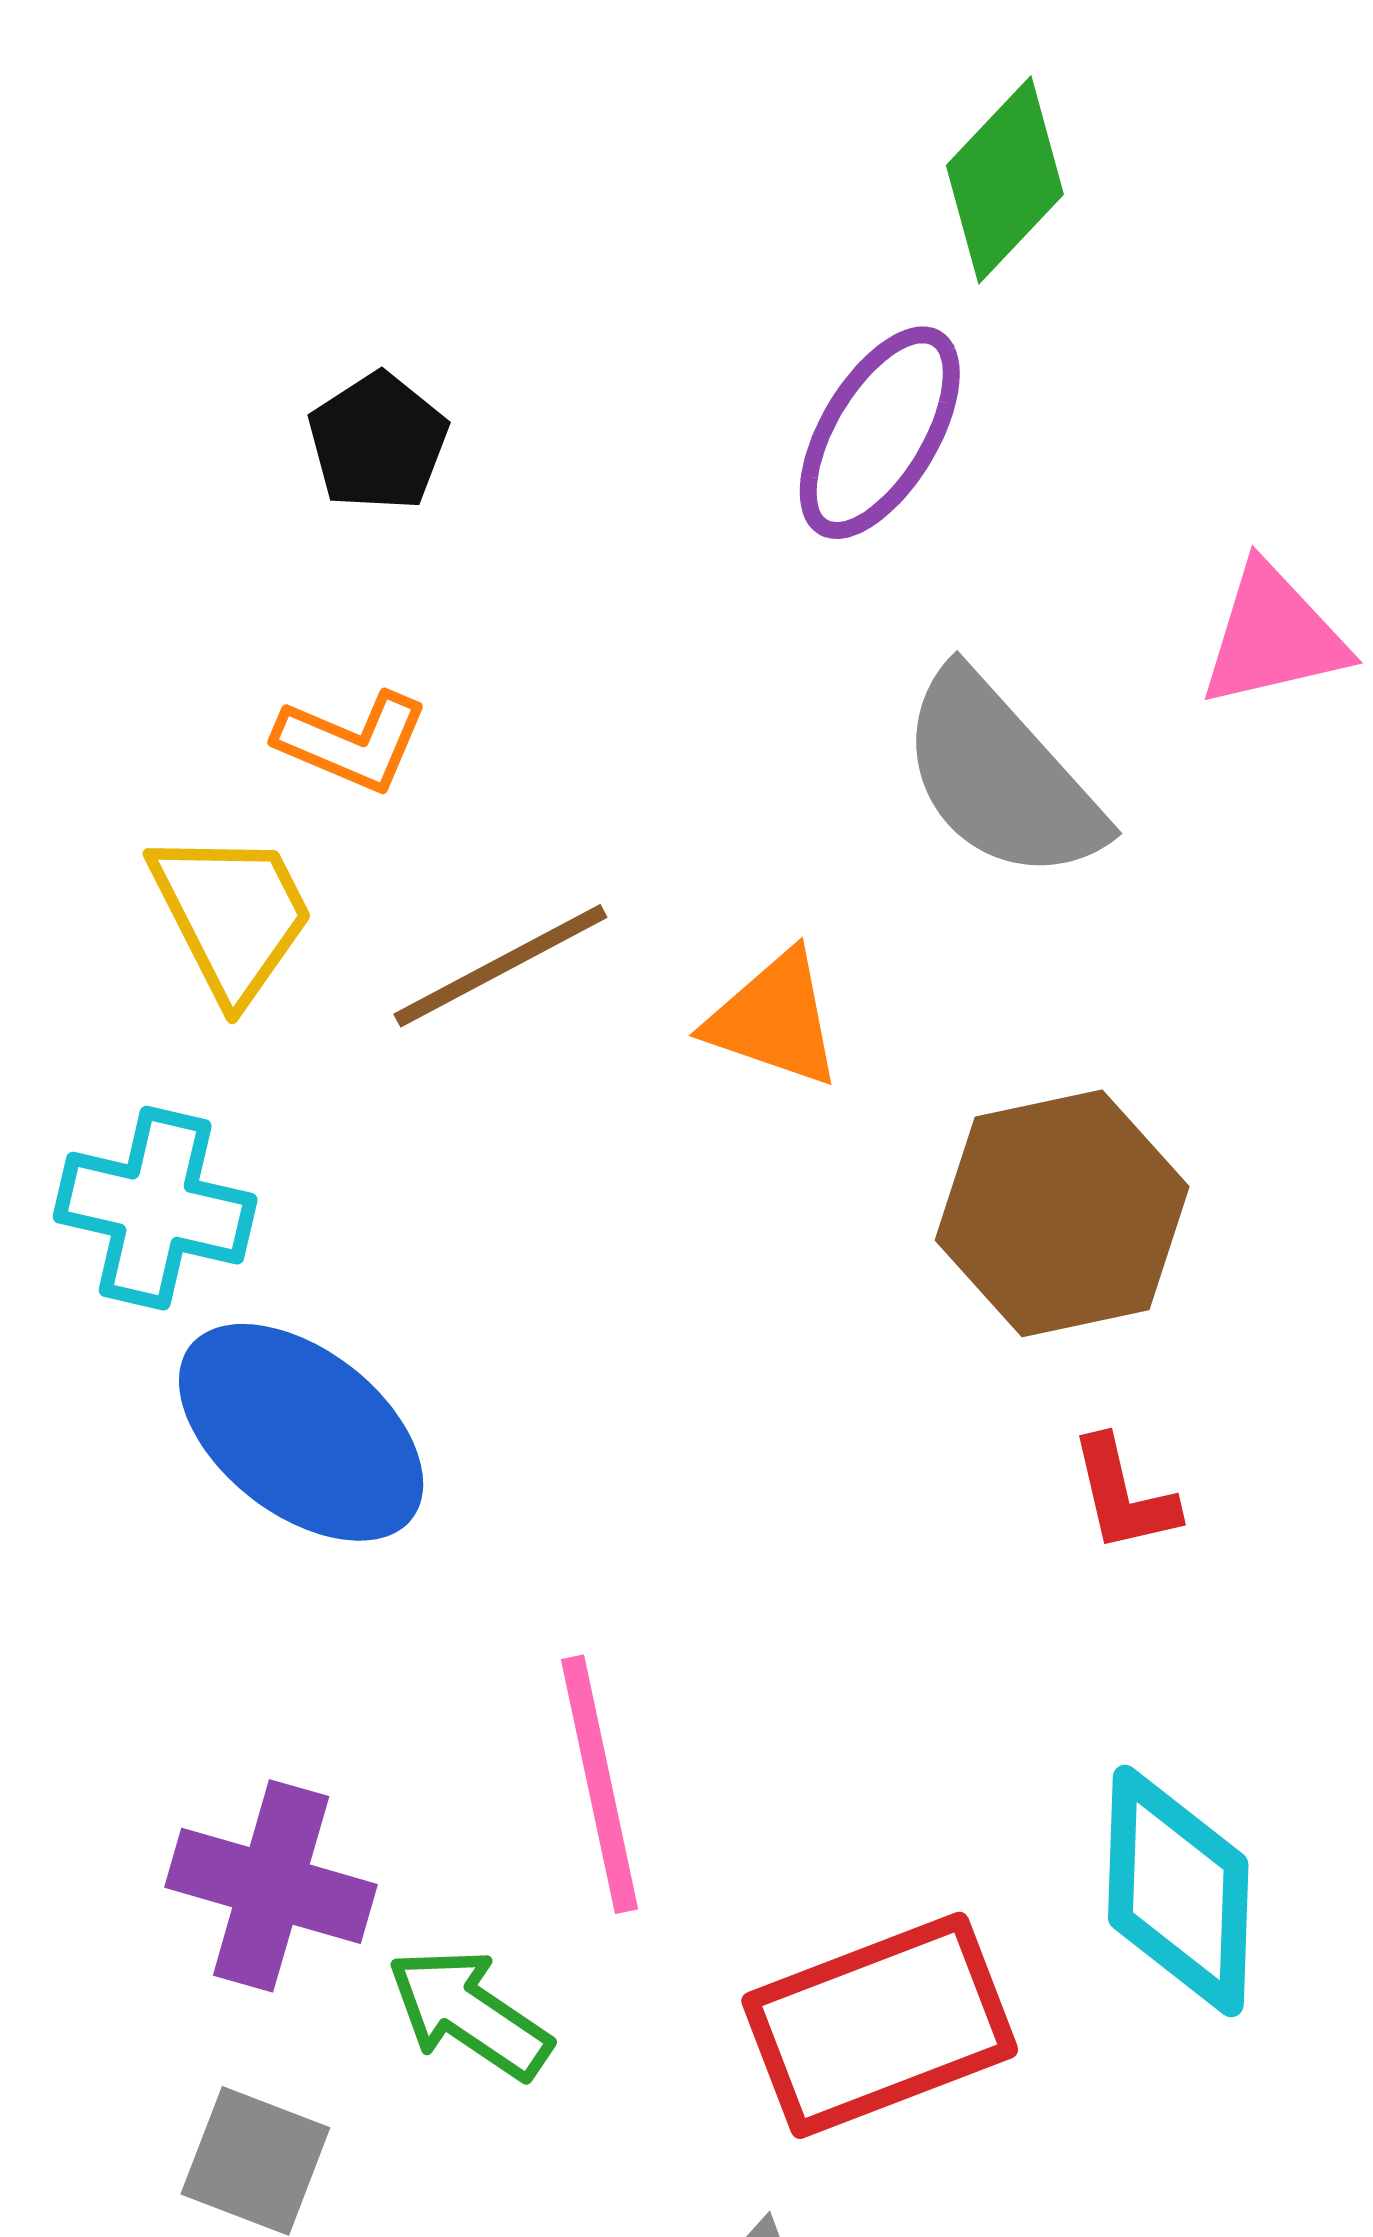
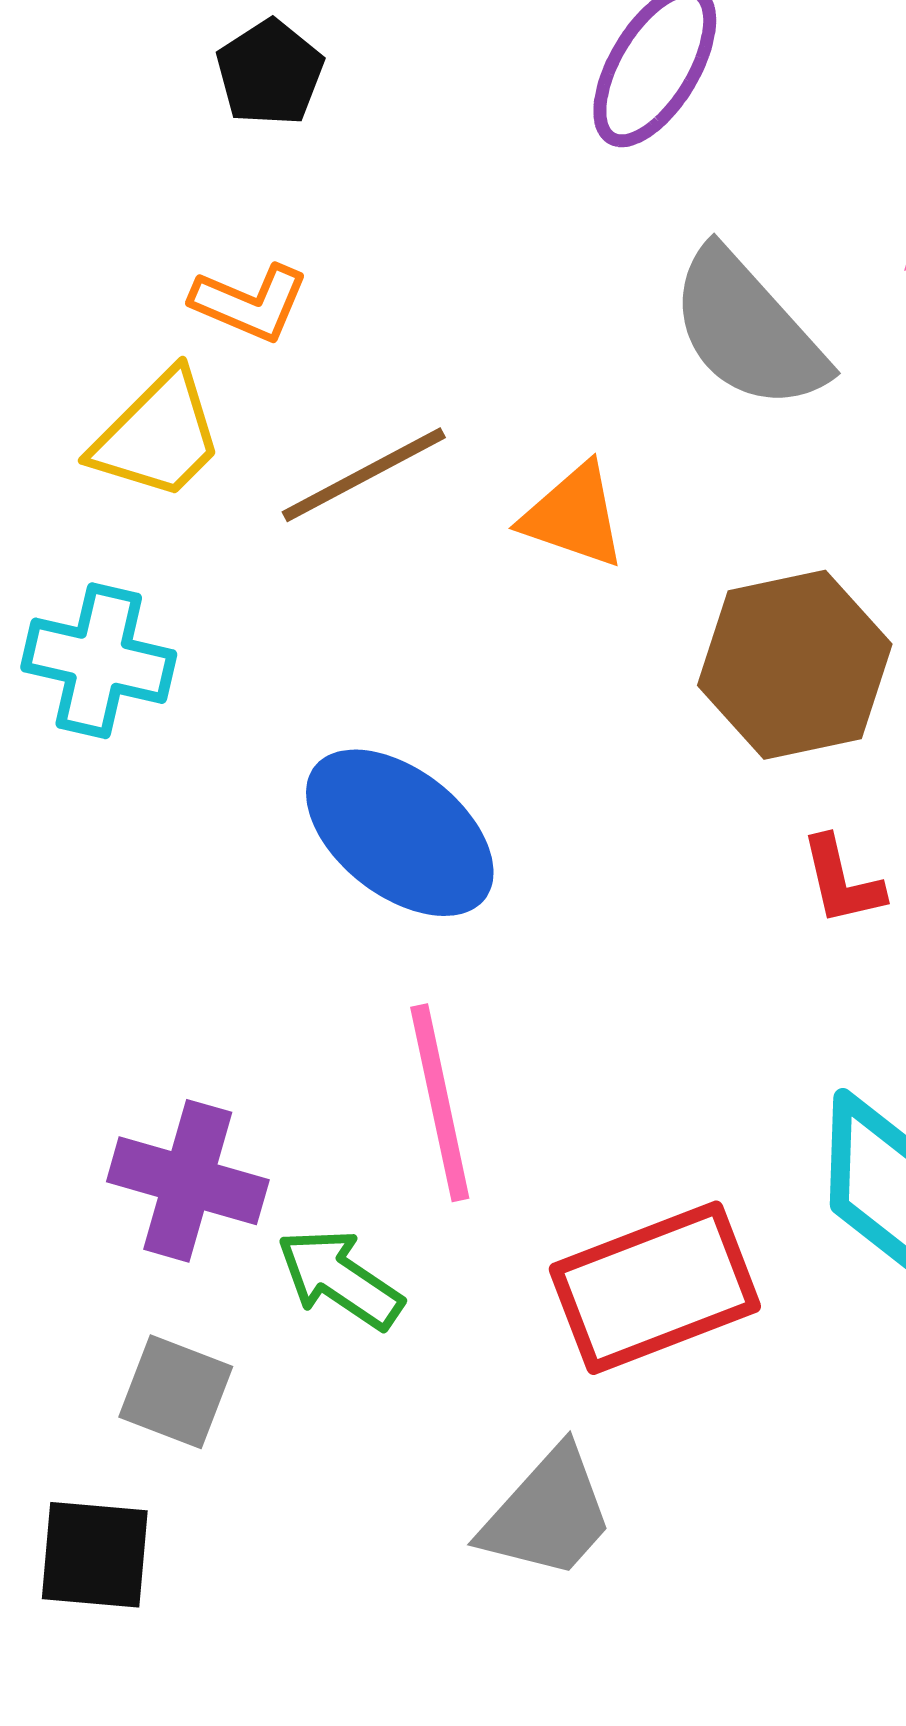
yellow trapezoid: (232, 915) -> (158, 436), turned 72
blue ellipse: (301, 1432) -> (400, 833), moved

